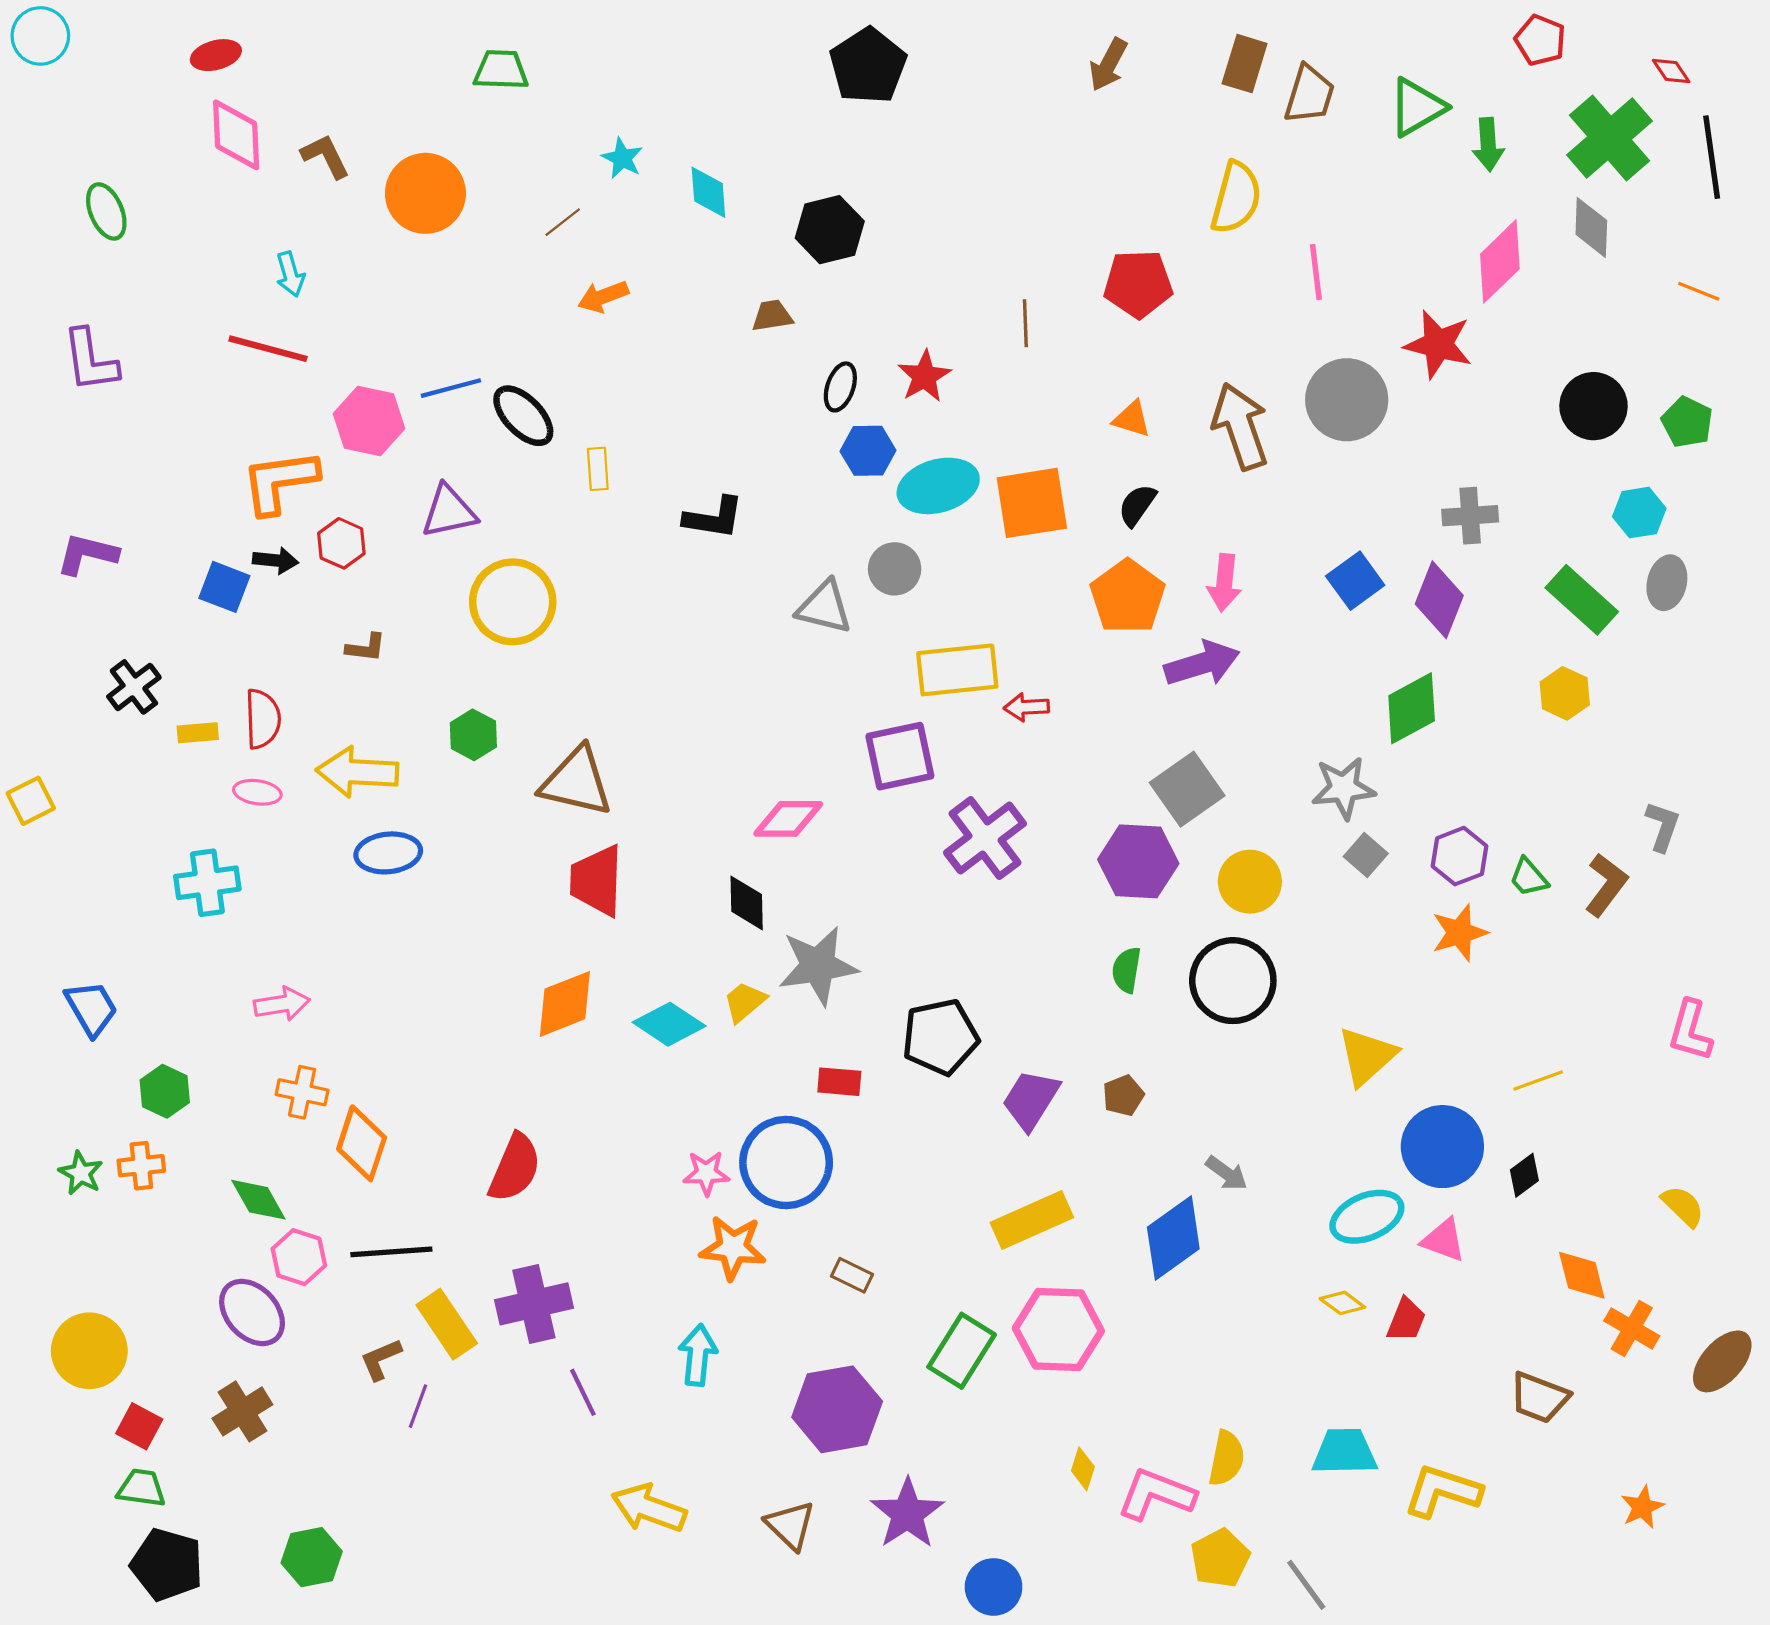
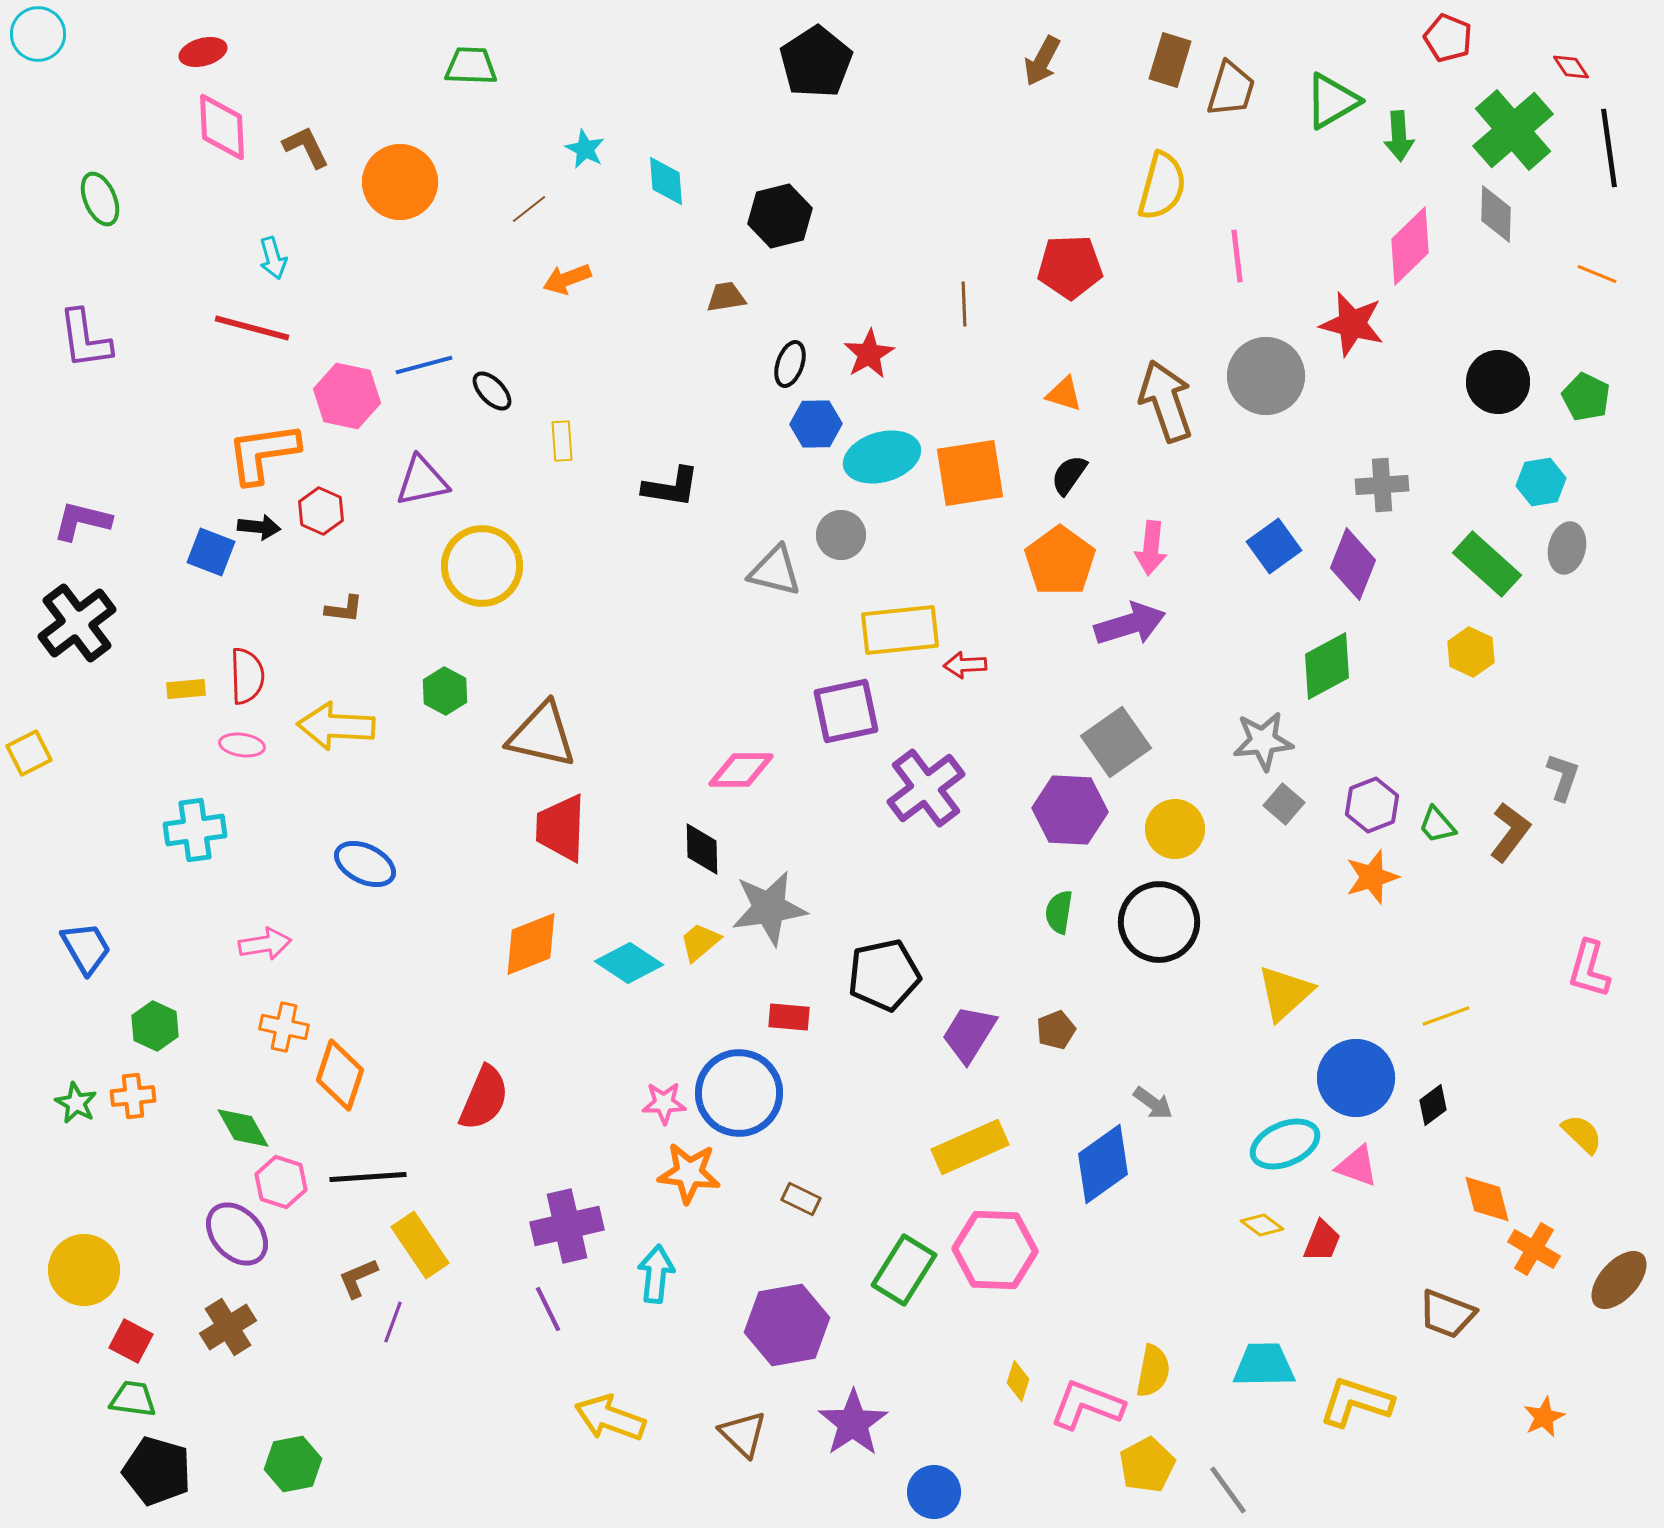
black ellipse: (523, 416) -> (492, 391), size x0.7
black cross: (134, 687) -> (77, 623), moved, size x1.5
blue ellipse: (388, 853) -> (365, 864), moved, turned 32
purple cross: (534, 1304) -> (567, 1226), moved

